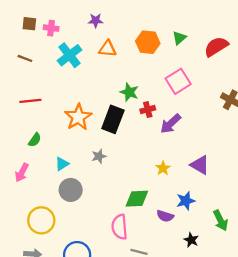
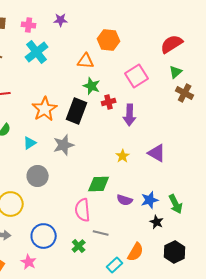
pink cross: (51, 28) -> (29, 25), moved
green triangle: (179, 38) -> (176, 72), moved
orange triangle: (108, 49) -> (86, 61), moved
purple arrow: (171, 124) -> (130, 115), turned -45
gray star: (99, 156) -> (64, 145), size x1.5
cyan triangle: (62, 164) -> (30, 143), moved
blue star: (186, 201) -> (150, 200), moved
black star: (191, 240) -> (157, 222), moved

